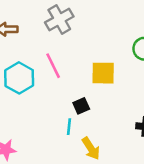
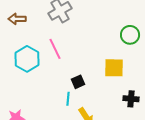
yellow square: (103, 73) -> (114, 68), moved

